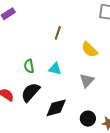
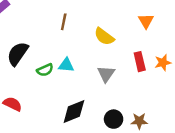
green semicircle: (29, 66) -> (45, 70), moved, turned -96
black semicircle: (30, 92) -> (18, 54), moved

